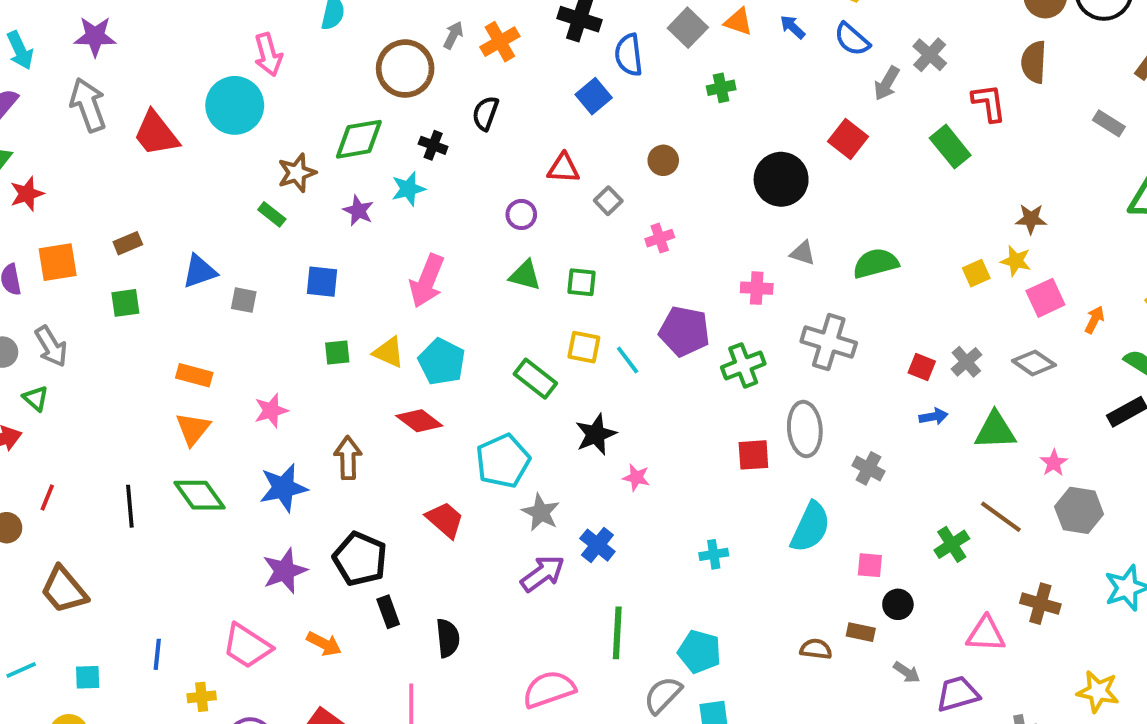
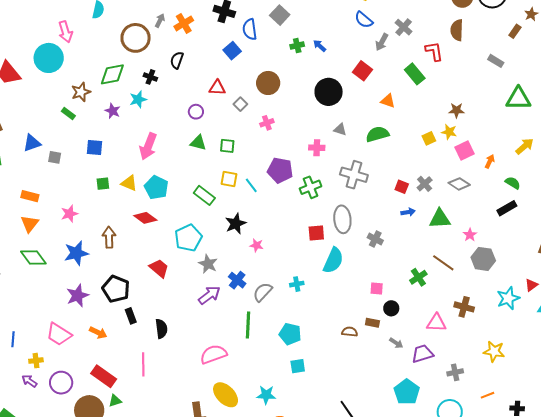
orange triangle: (738, 22) -> (388, 101), moved
blue arrow: (793, 27) -> (320, 46), moved
brown circle: (663, 160) -> (268, 83), size x1.5
cyan semicircle: (810, 527) -> (333, 260), moved
gray semicircle: (663, 695) -> (263, 292), moved

